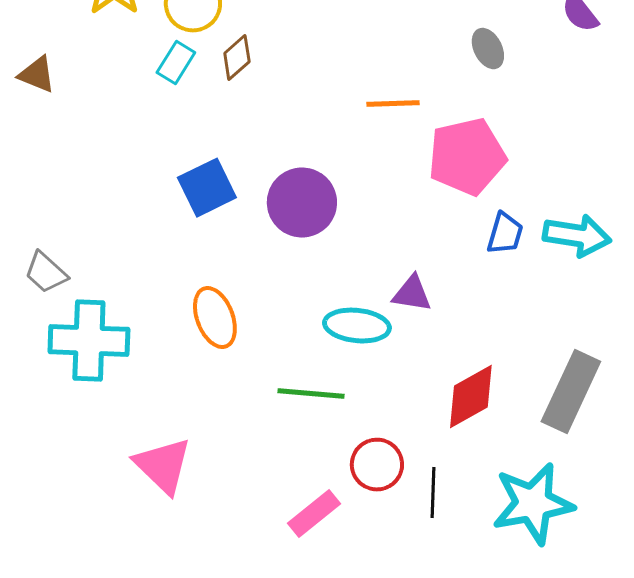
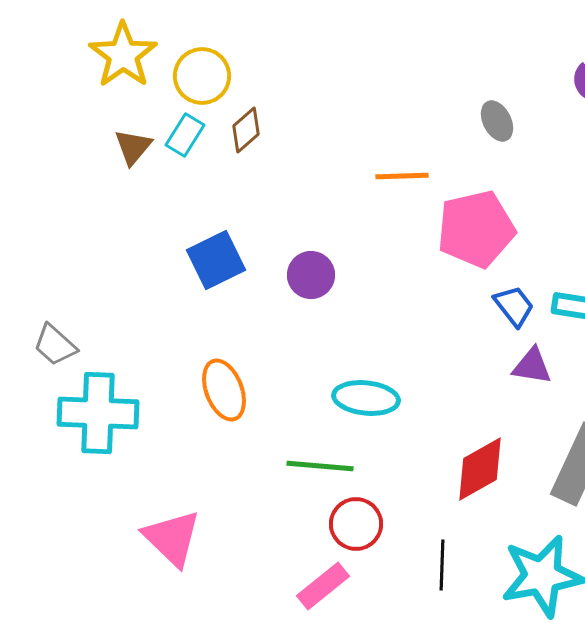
brown triangle: (37, 75) -> (133, 147), moved, turned 48
purple circle: (302, 203) -> (311, 275), size x0.7
blue trapezoid: (505, 234) -> (514, 306), turned -54
purple triangle: (412, 294) -> (532, 366), moved
red circle: (377, 465) -> (356, 524), moved

